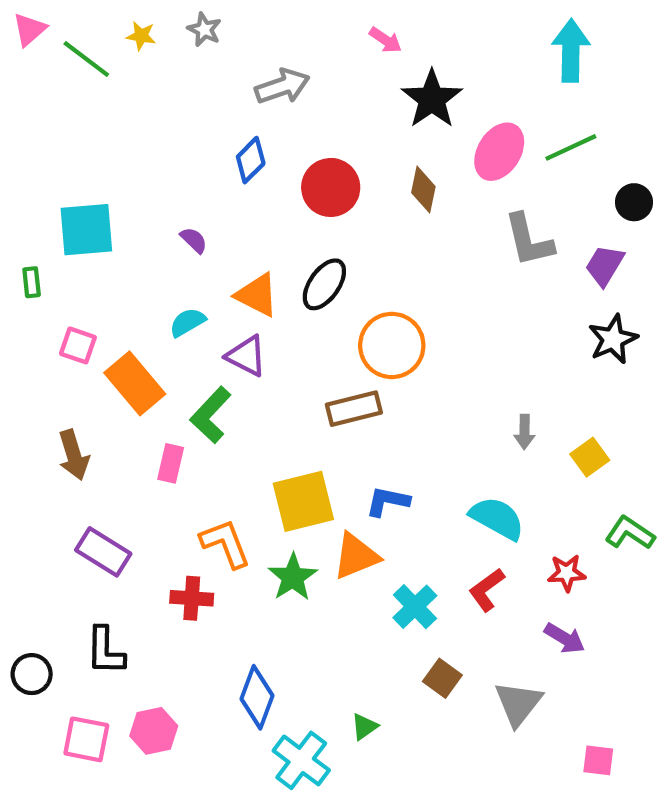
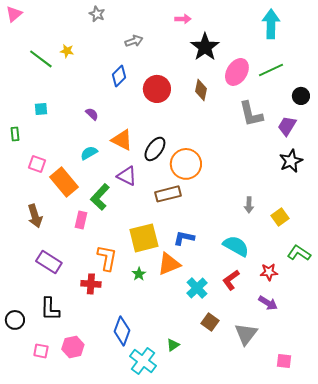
yellow star: (141, 36) -> (67, 51), moved
pink arrow: (385, 40) -> (183, 19), turned -35
green line: (86, 59) -> (41, 59), moved
gray arrow: (282, 86) -> (134, 41), size x0.7
cyan square: (86, 230) -> (41, 109), size x0.5
black ellipse: (324, 284) -> (155, 149), moved
purple triangle: (246, 356) -> (127, 176), moved
orange L-shape: (225, 543) -> (107, 258), turned 32
green star: (293, 577) -> (139, 274), size x0.6
pink square: (86, 739) -> (41, 351), size x0.7

